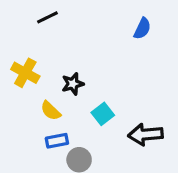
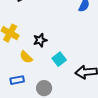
blue rectangle: (57, 141) -> (17, 80), moved

